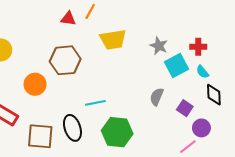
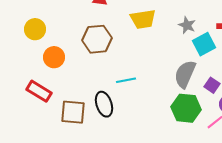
orange circle: (35, 84) -> (54, 57), moved
gray semicircle: (157, 97) -> (185, 74), size x1.6
green hexagon: (117, 132) -> (186, 108), moved

